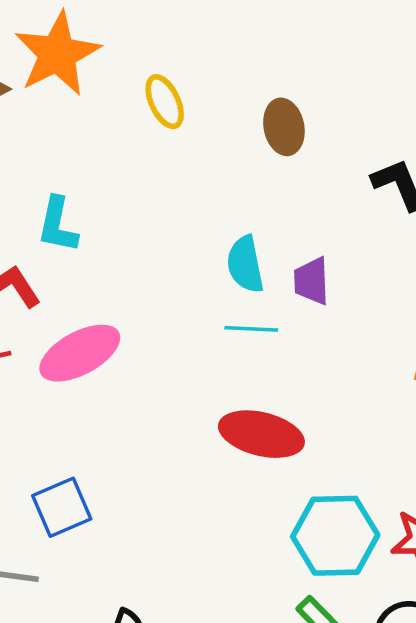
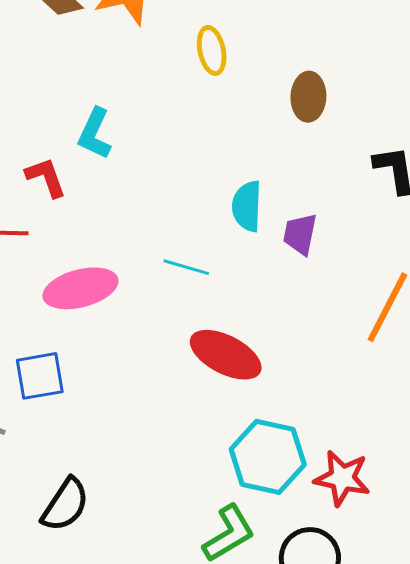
cyan line: (251, 329) -> (186, 267), moved
pink ellipse: (80, 353) -> (80, 288), moved

